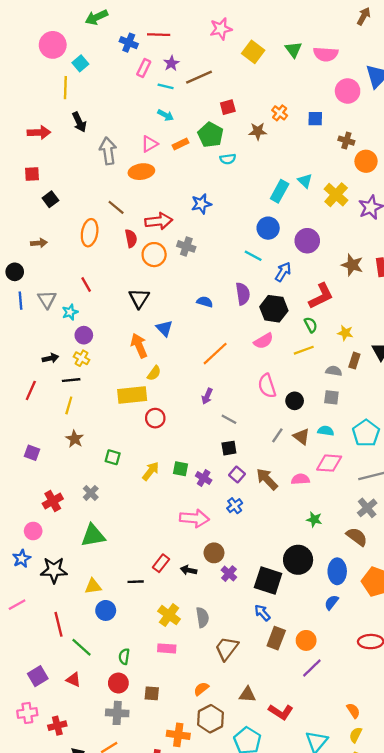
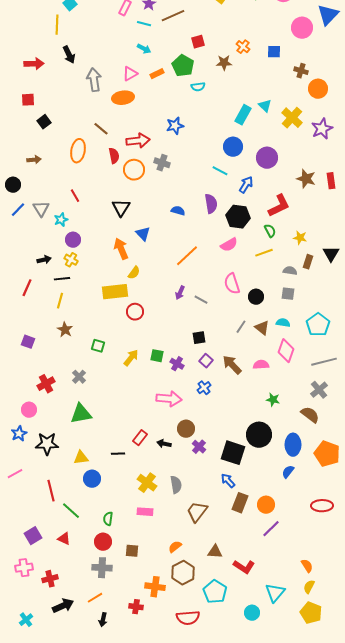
blue line: (20, 301) -> (18, 210), turned 49
gray line: (229, 419) -> (201, 300), moved
pink diamond: (329, 463) -> (286, 351), turned -75

